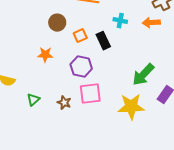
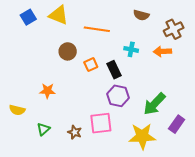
orange star: (45, 55) -> (47, 91), moved
purple hexagon: (81, 67) -> (118, 96), moved

